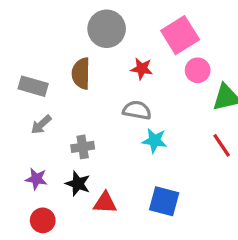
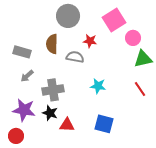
pink circle: (198, 70) -> (133, 38), moved
gray semicircle: (137, 110) -> (75, 57), moved
gray cross: (83, 147) -> (53, 90), size x1.5
purple star: (36, 179) -> (24, 110), size x1.6
red circle: (43, 220) -> (16, 136), moved

